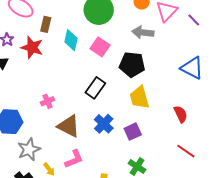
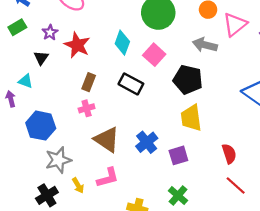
brown rectangle: (46, 24) -> (89, 82), moved
black rectangle: (95, 88) -> (131, 84), moved, turned 75
red semicircle: (181, 114) -> (229, 154), moved

